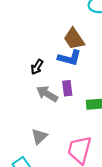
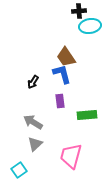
blue L-shape: (70, 58) -> (62, 74), turned -120
gray arrow: (47, 94) -> (33, 122), moved

